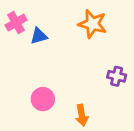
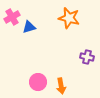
pink circle: (43, 99) -> (38, 82), moved

